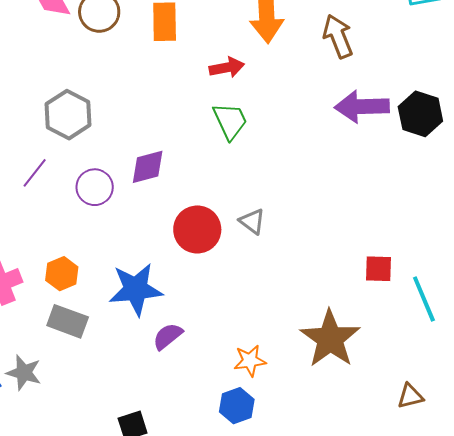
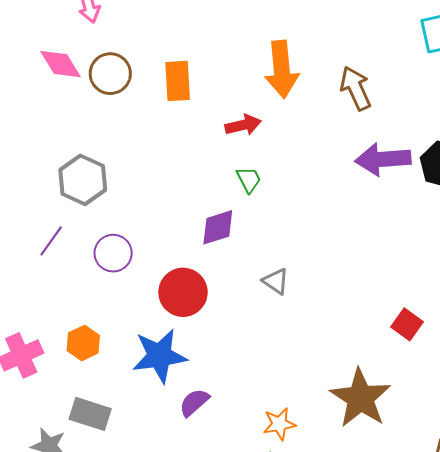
green trapezoid: (230, 121) -> (249, 180), size x0.7
purple diamond: (148, 167) -> (218, 227), moved
red circle: (197, 229) -> (183, 292), moved
red square: (378, 269) -> (407, 324), turned 36
gray rectangle: (68, 321) -> (90, 414), moved

